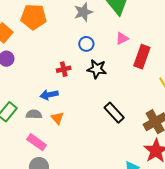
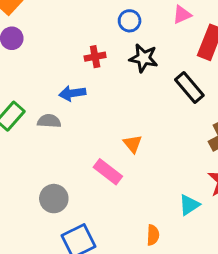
black rectangle: (114, 113) -> (189, 88), moved
orange triangle: (57, 118) -> (133, 144), moved
pink rectangle: (37, 142) -> (108, 172), moved

